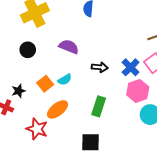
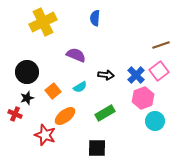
black circle: (28, 50) -> (27, 72), moved, size x1.5
cyan semicircle: (65, 80) -> (80, 87), moved
green rectangle: (99, 106) -> (105, 113), turned 42

